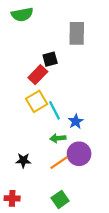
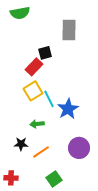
blue star: (76, 121) -> (68, 109), size x1.5
green arrow: (58, 138) -> (37, 124), moved
purple circle: (79, 154) -> (79, 148), moved
orange line: (59, 163) -> (41, 152), moved

